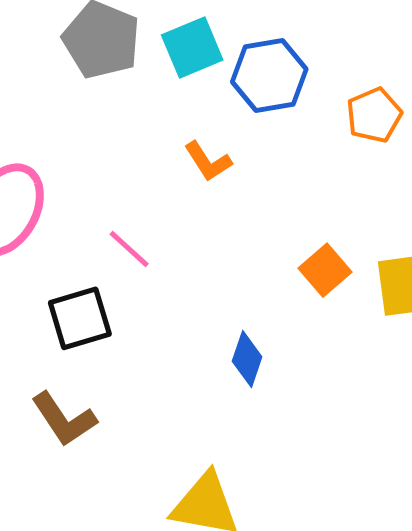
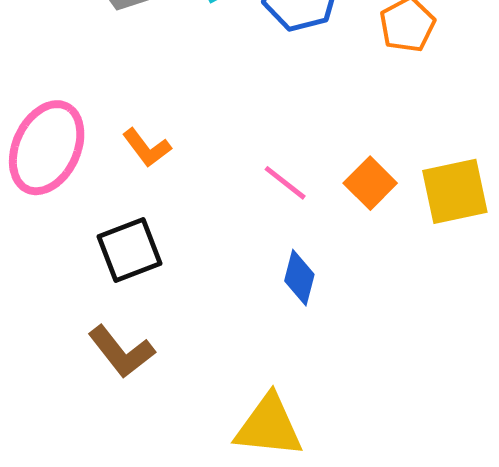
orange L-shape: (208, 161) -> (147, 148), moved
pink line: (129, 249) -> (285, 183), moved

